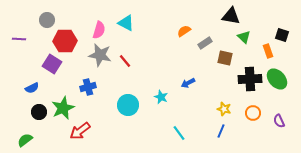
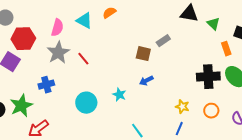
orange semicircle: (184, 31) -> (109, 13), moved
green triangle: (244, 37) -> (213, 24), moved
gray star: (100, 55) -> (58, 53), turned 30
brown square: (225, 58) -> (143, 54), moved

